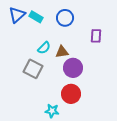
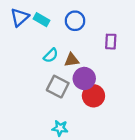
gray square: (33, 69) -> (58, 87), moved
red circle: (71, 94) -> (93, 96), moved

